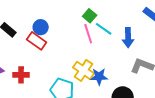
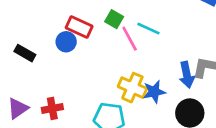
green square: (90, 16) -> (114, 19), moved
blue arrow: (128, 38) -> (187, 75), moved
red rectangle: (37, 41) -> (79, 27), moved

